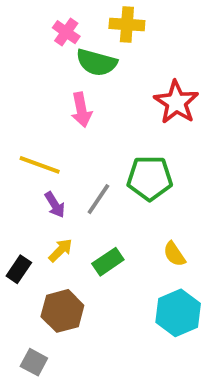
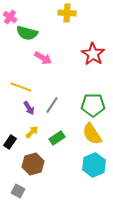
pink cross: (66, 32) -> (10, 17), moved
green semicircle: (97, 62) -> (27, 33), moved
pink arrow: (81, 110) -> (43, 58), turned -48
green pentagon: (150, 178) -> (93, 105), moved
yellow semicircle: (174, 254) -> (92, 134), size x1.6

